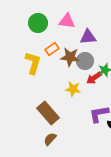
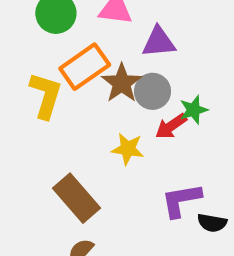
orange rectangle: (52, 49) -> (85, 67), size x1.6
brown star: (70, 57) -> (122, 83), turned 30

